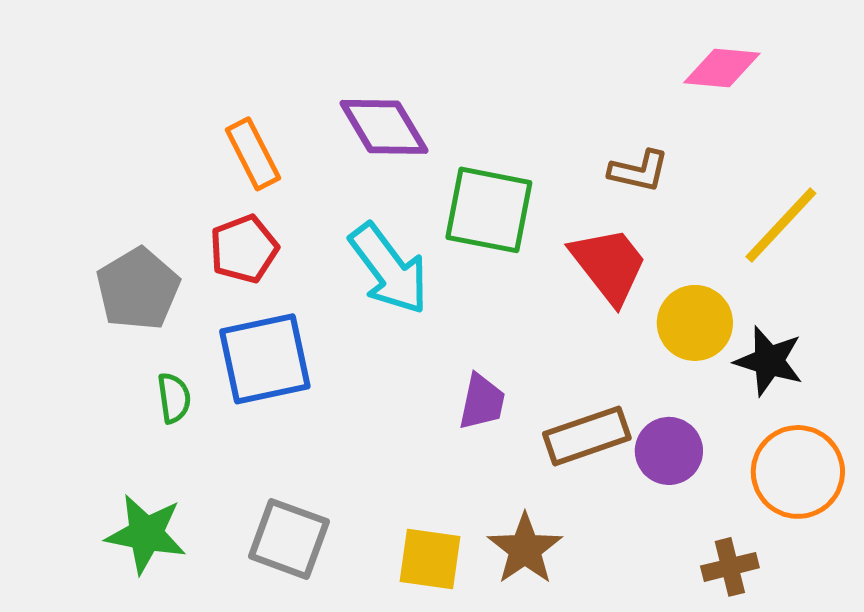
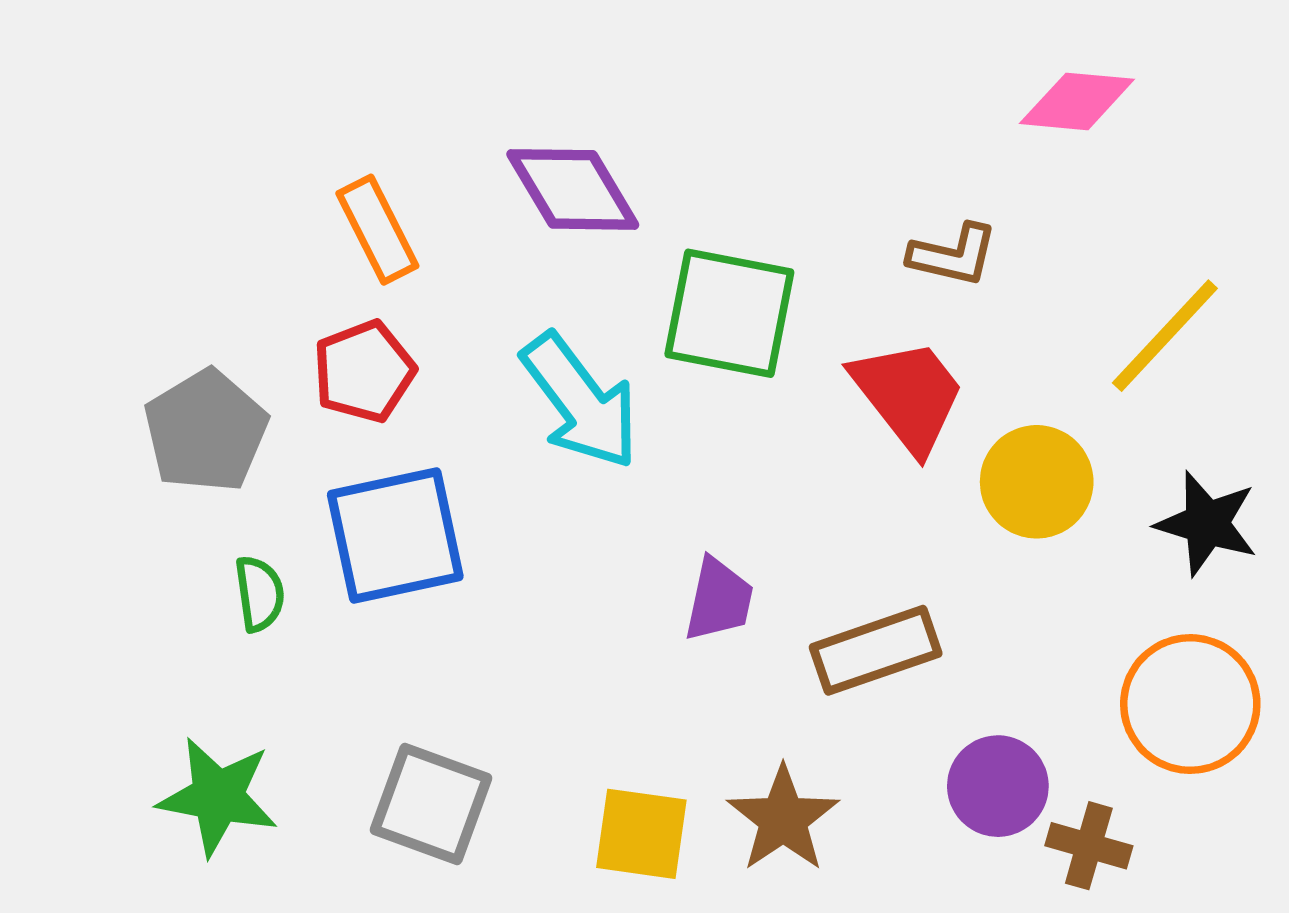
black star: (769, 361) -> (1207, 524), moved
purple circle: (669, 451) -> (998, 786), moved
brown cross: (730, 567) -> (1089, 846), turned 30

